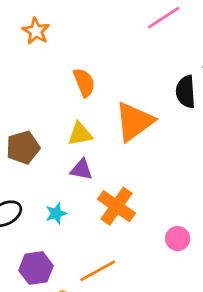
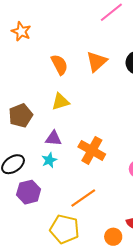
orange triangle: (134, 122) -> (97, 62), moved, size x0.7
purple triangle: (81, 170) -> (53, 138), moved
purple hexagon: (36, 268) -> (29, 192), moved

